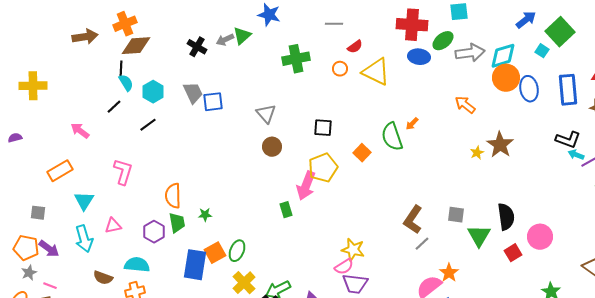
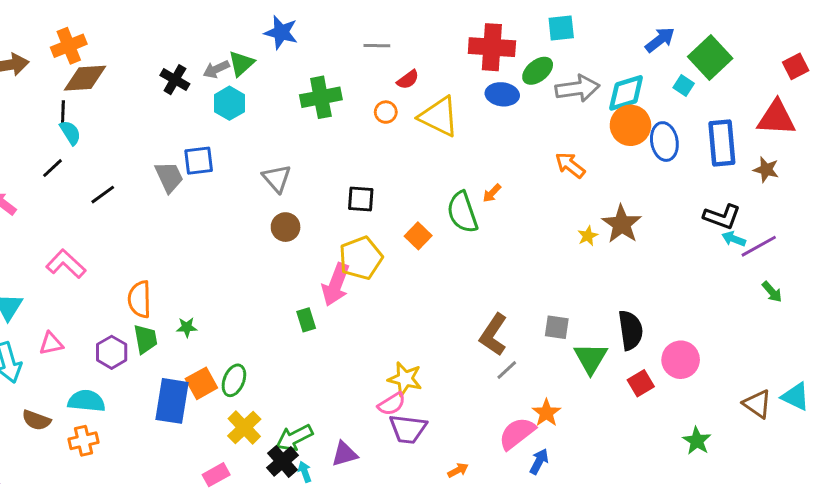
cyan hexagon: (153, 92) -> (229, 103), moved
gray trapezoid: (193, 93) -> (169, 177), moved
pink L-shape: (123, 172) -> (66, 264), turned -64

